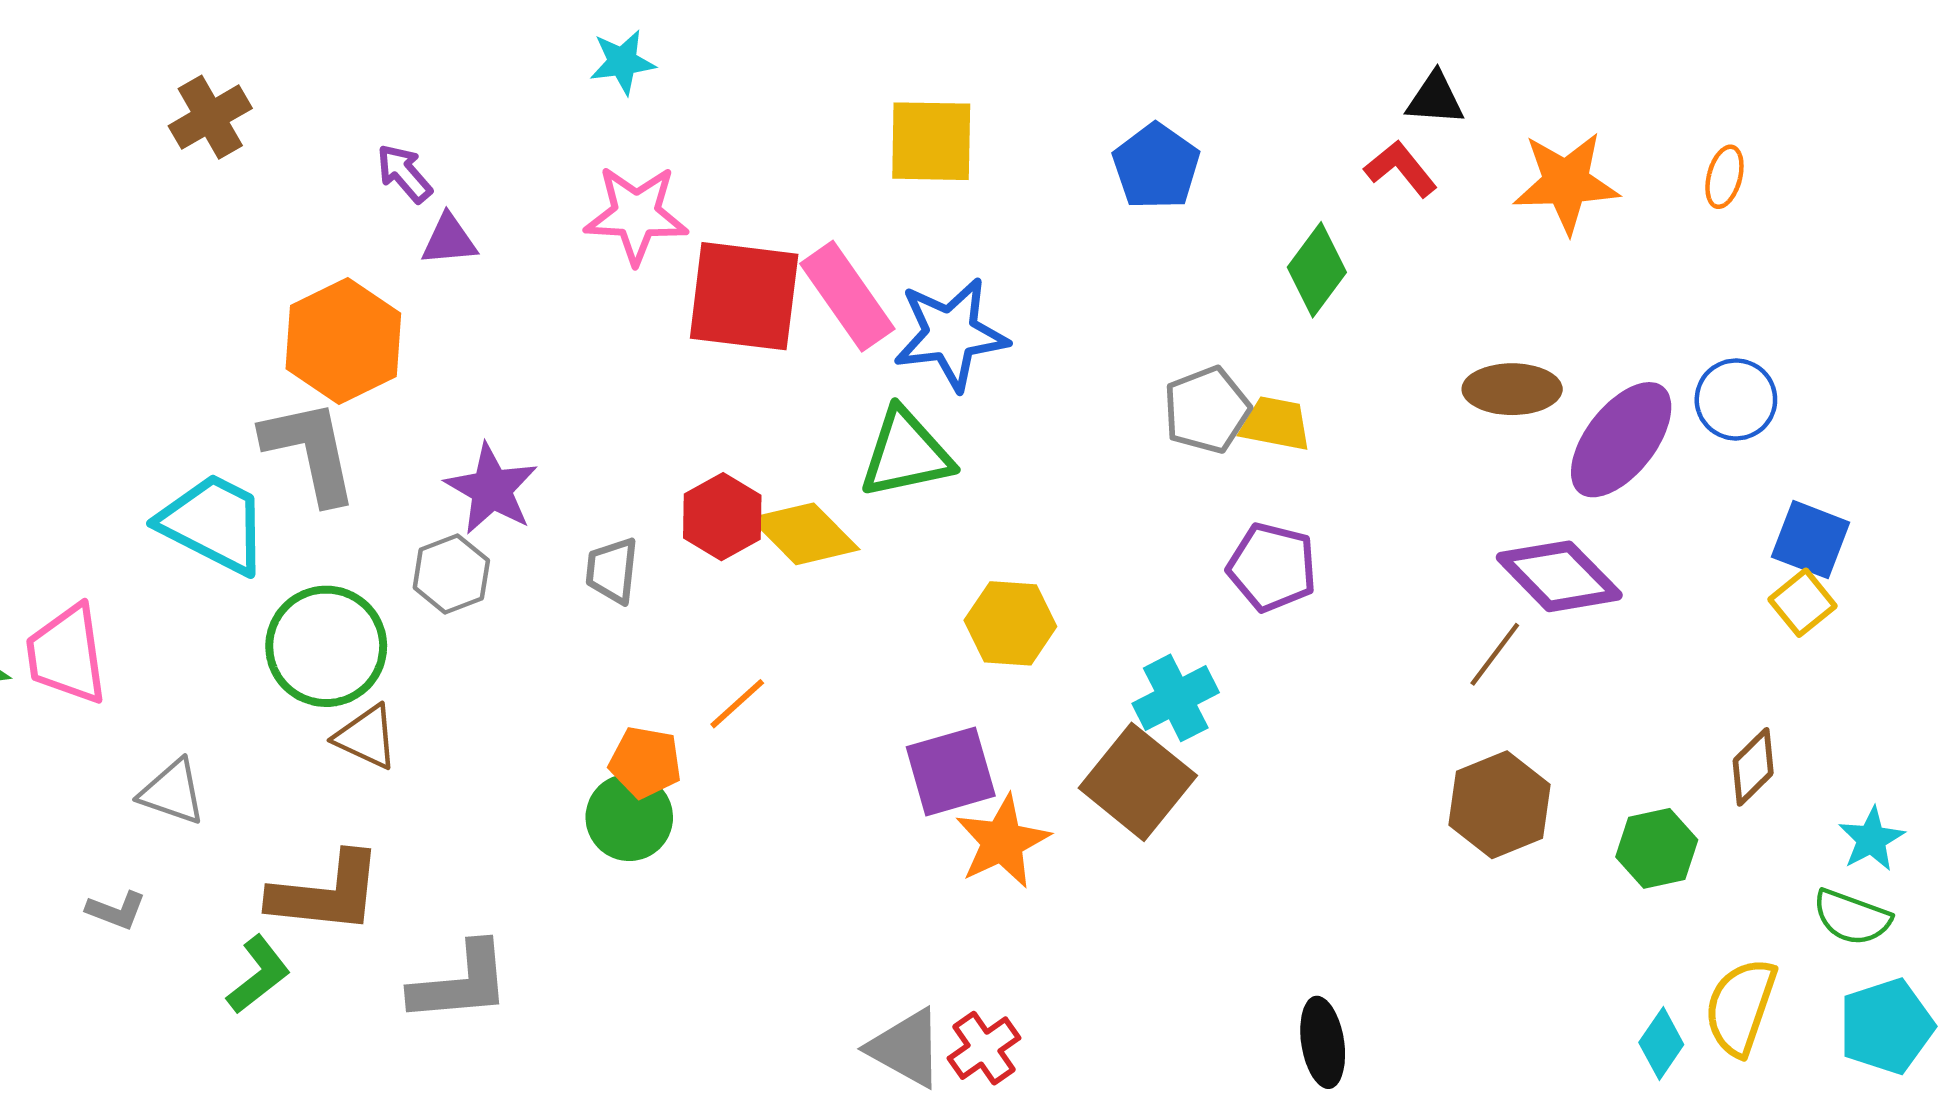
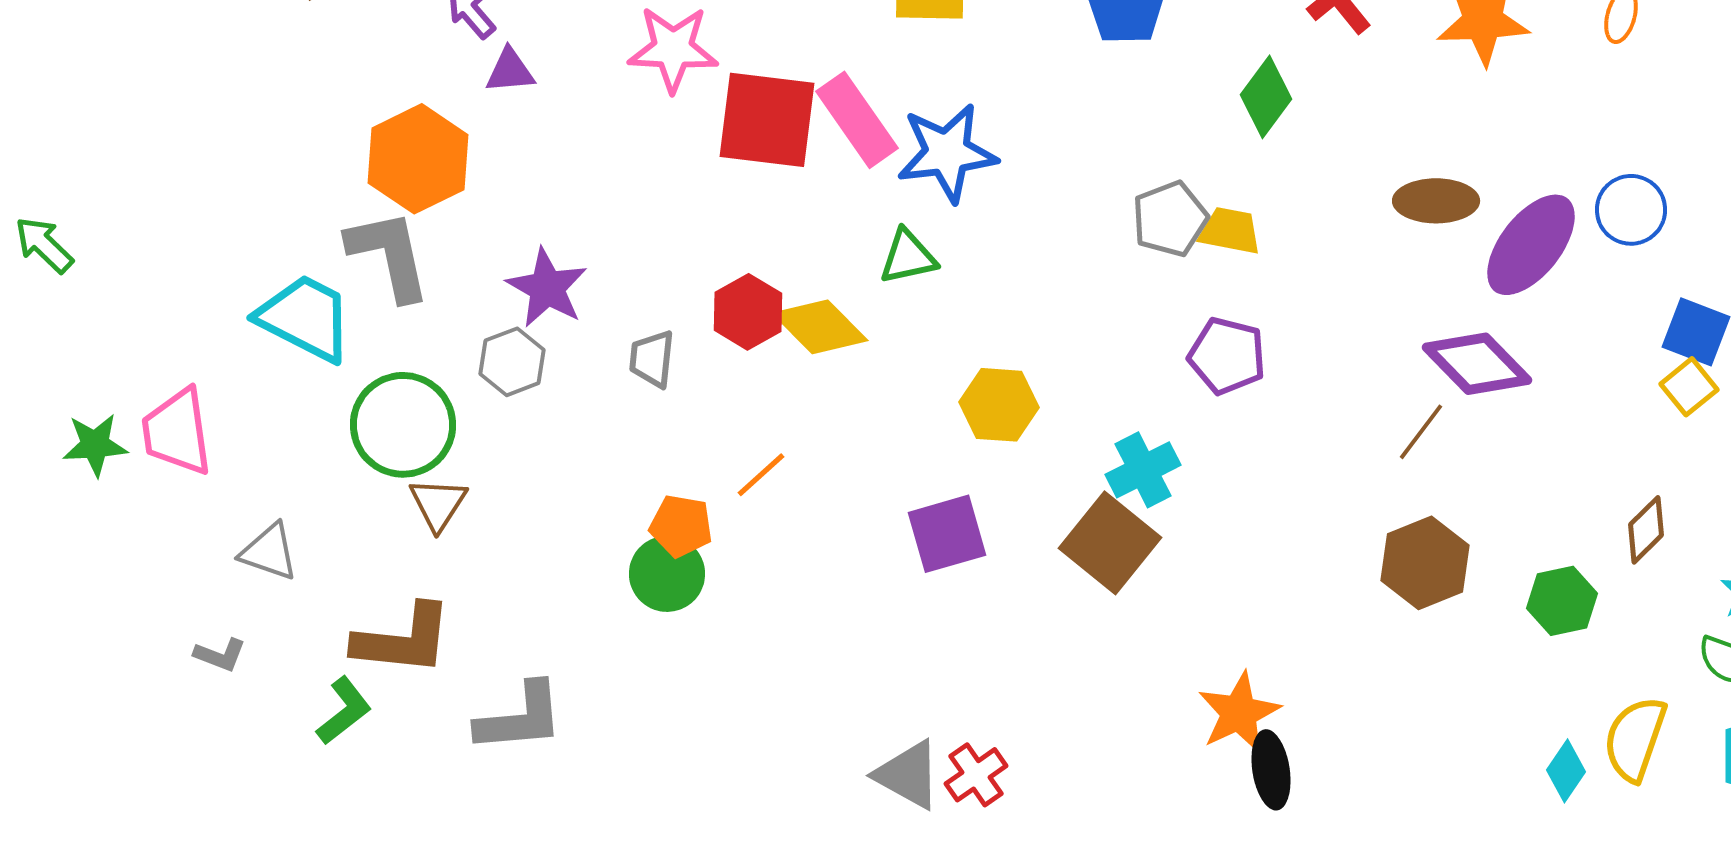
green triangle: (906, 453) -> (908, 257), size x0.7
brown triangle: (366, 737) -> (438, 504), turned 38
orange star: (1002, 841) -> (1239, 713), moved

